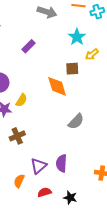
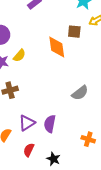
gray semicircle: (76, 121) -> (80, 93), moved
red semicircle: (44, 192) -> (29, 150), turned -56

